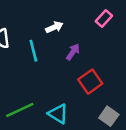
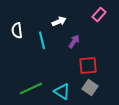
red square: (90, 82) -> (88, 65), turned 30
gray square: (109, 116) -> (90, 87), moved

